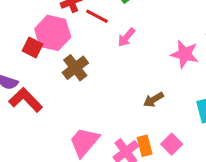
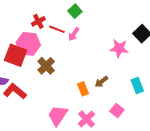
pink arrow: (126, 37) -> (74, 34), moved
red square: (33, 48) -> (16, 55), size x1.6
orange rectangle: (145, 146) -> (83, 89), moved

